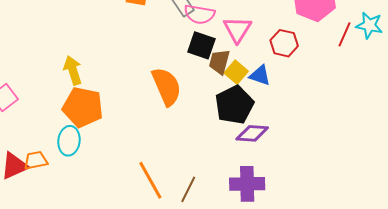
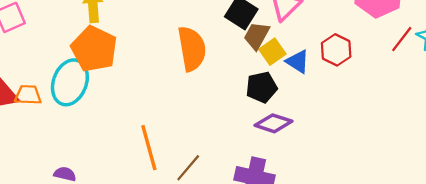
red hexagon: (284, 43) -> (336, 50), moved
black pentagon: (234, 105) -> (262, 87), size x0.7
cyan ellipse: (69, 141) -> (70, 82), size x1.4

